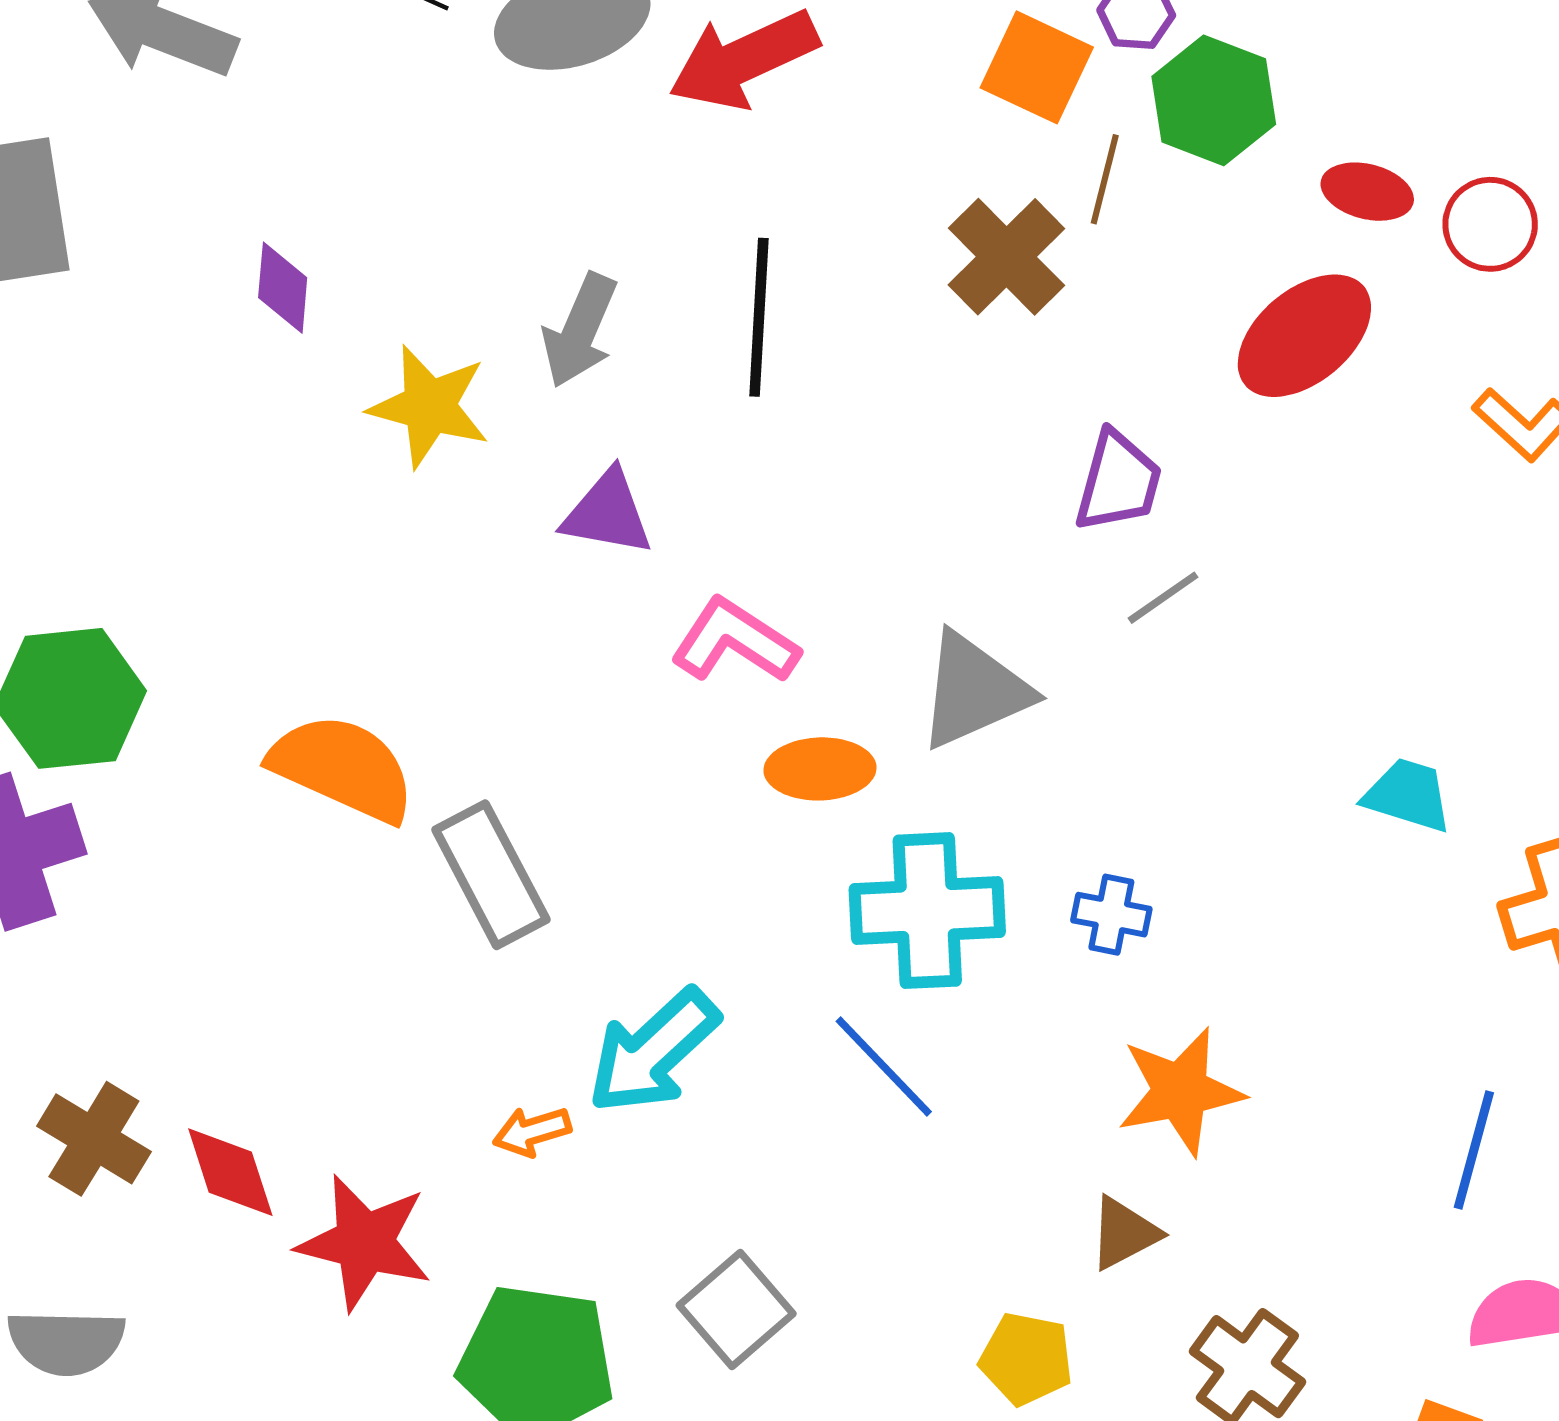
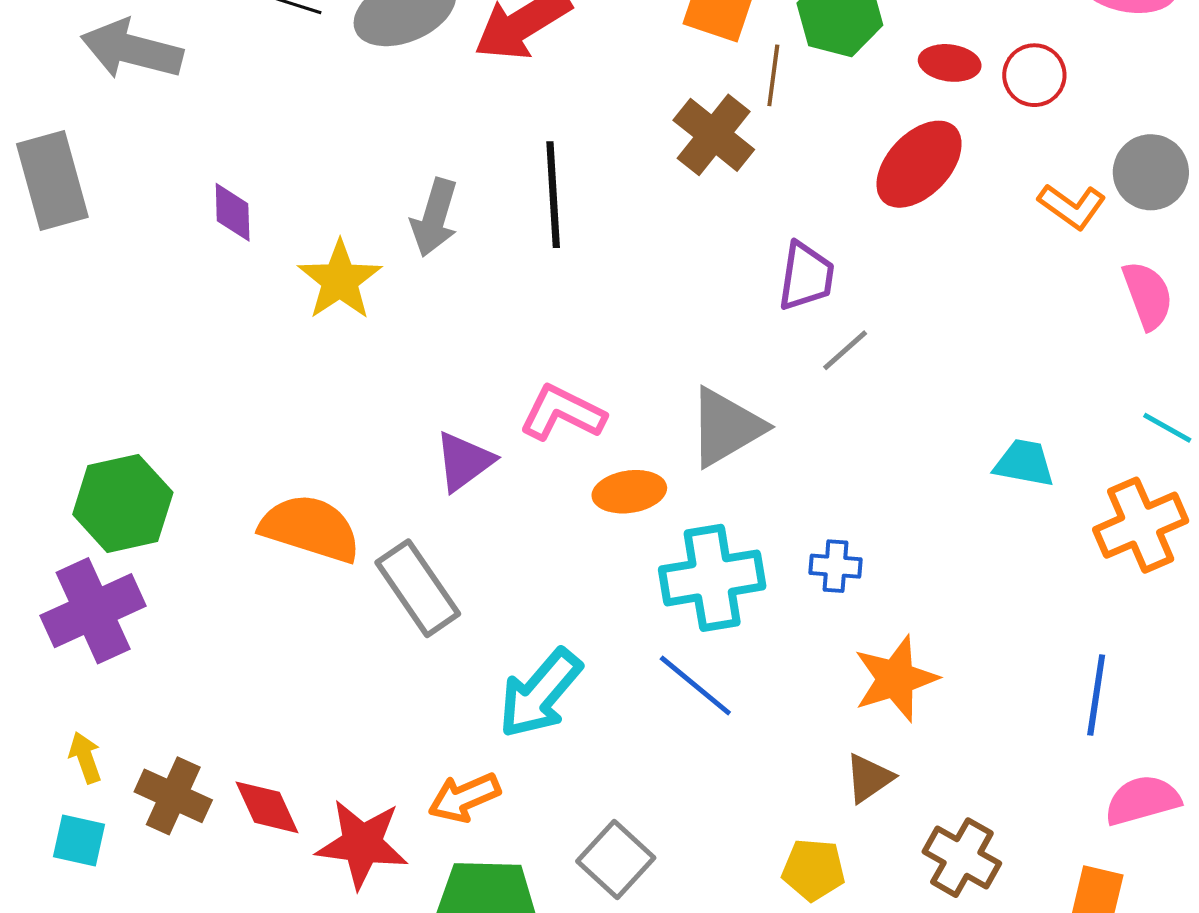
yellow star: (429, 406) -> (340, 280), turned 30
purple triangle: (608, 513) -> (464, 461), moved, turned -40
orange arrow: (532, 1131) -> (464, 797), moved, size x1.4

